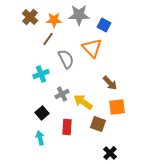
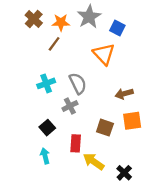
gray star: (79, 15) -> (89, 17), turned -30
gray semicircle: (66, 59) -> (78, 83), moved
brown arrow: (110, 83) -> (124, 94), turned 119
yellow arrow: (83, 102) -> (94, 161), moved
brown square: (98, 124) -> (105, 128), moved

